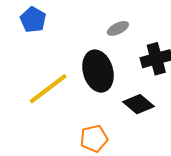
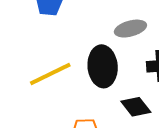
gray ellipse: (118, 28) -> (130, 29), size x1.4

